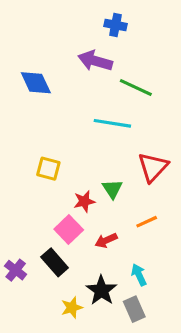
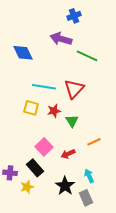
blue cross: (115, 25) -> (74, 16), turned -32
cyan line: (112, 123) -> (44, 87), moved
red triangle: (153, 167) -> (74, 89), moved
red star: (84, 201) -> (54, 111), moved
purple cross: (16, 270) -> (10, 173), turned -32
yellow star: (72, 308) -> (27, 187), moved

